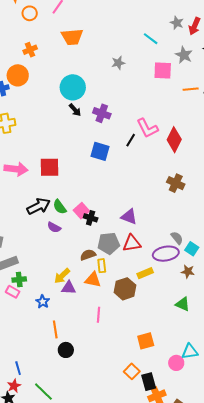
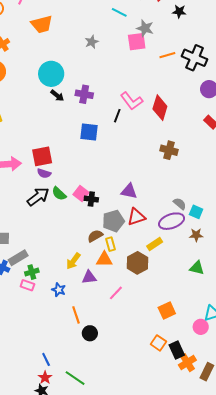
gray star: (184, 55) -> (145, 28), moved
purple semicircle: (54, 227) -> (44, 173), moved
purple triangle: (69, 288) -> (89, 277), moved
pink line: (99, 315) -> (116, 293), turned 49

